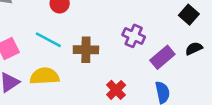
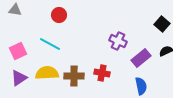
brown cross: (86, 50) -> (74, 76), moved
red cross: (116, 90) -> (102, 73), moved, turned -35

